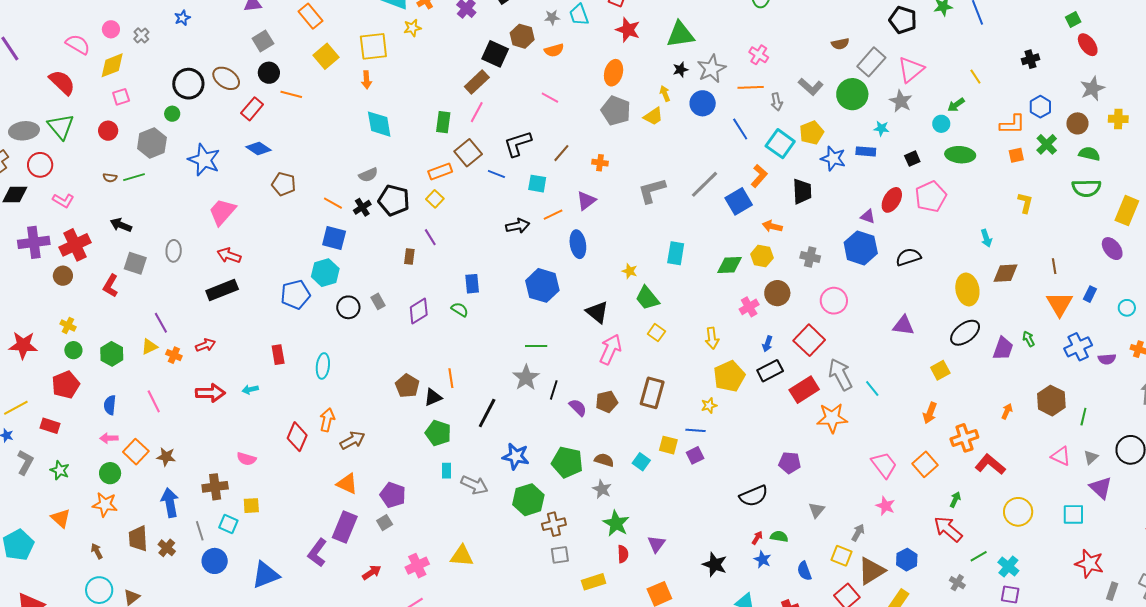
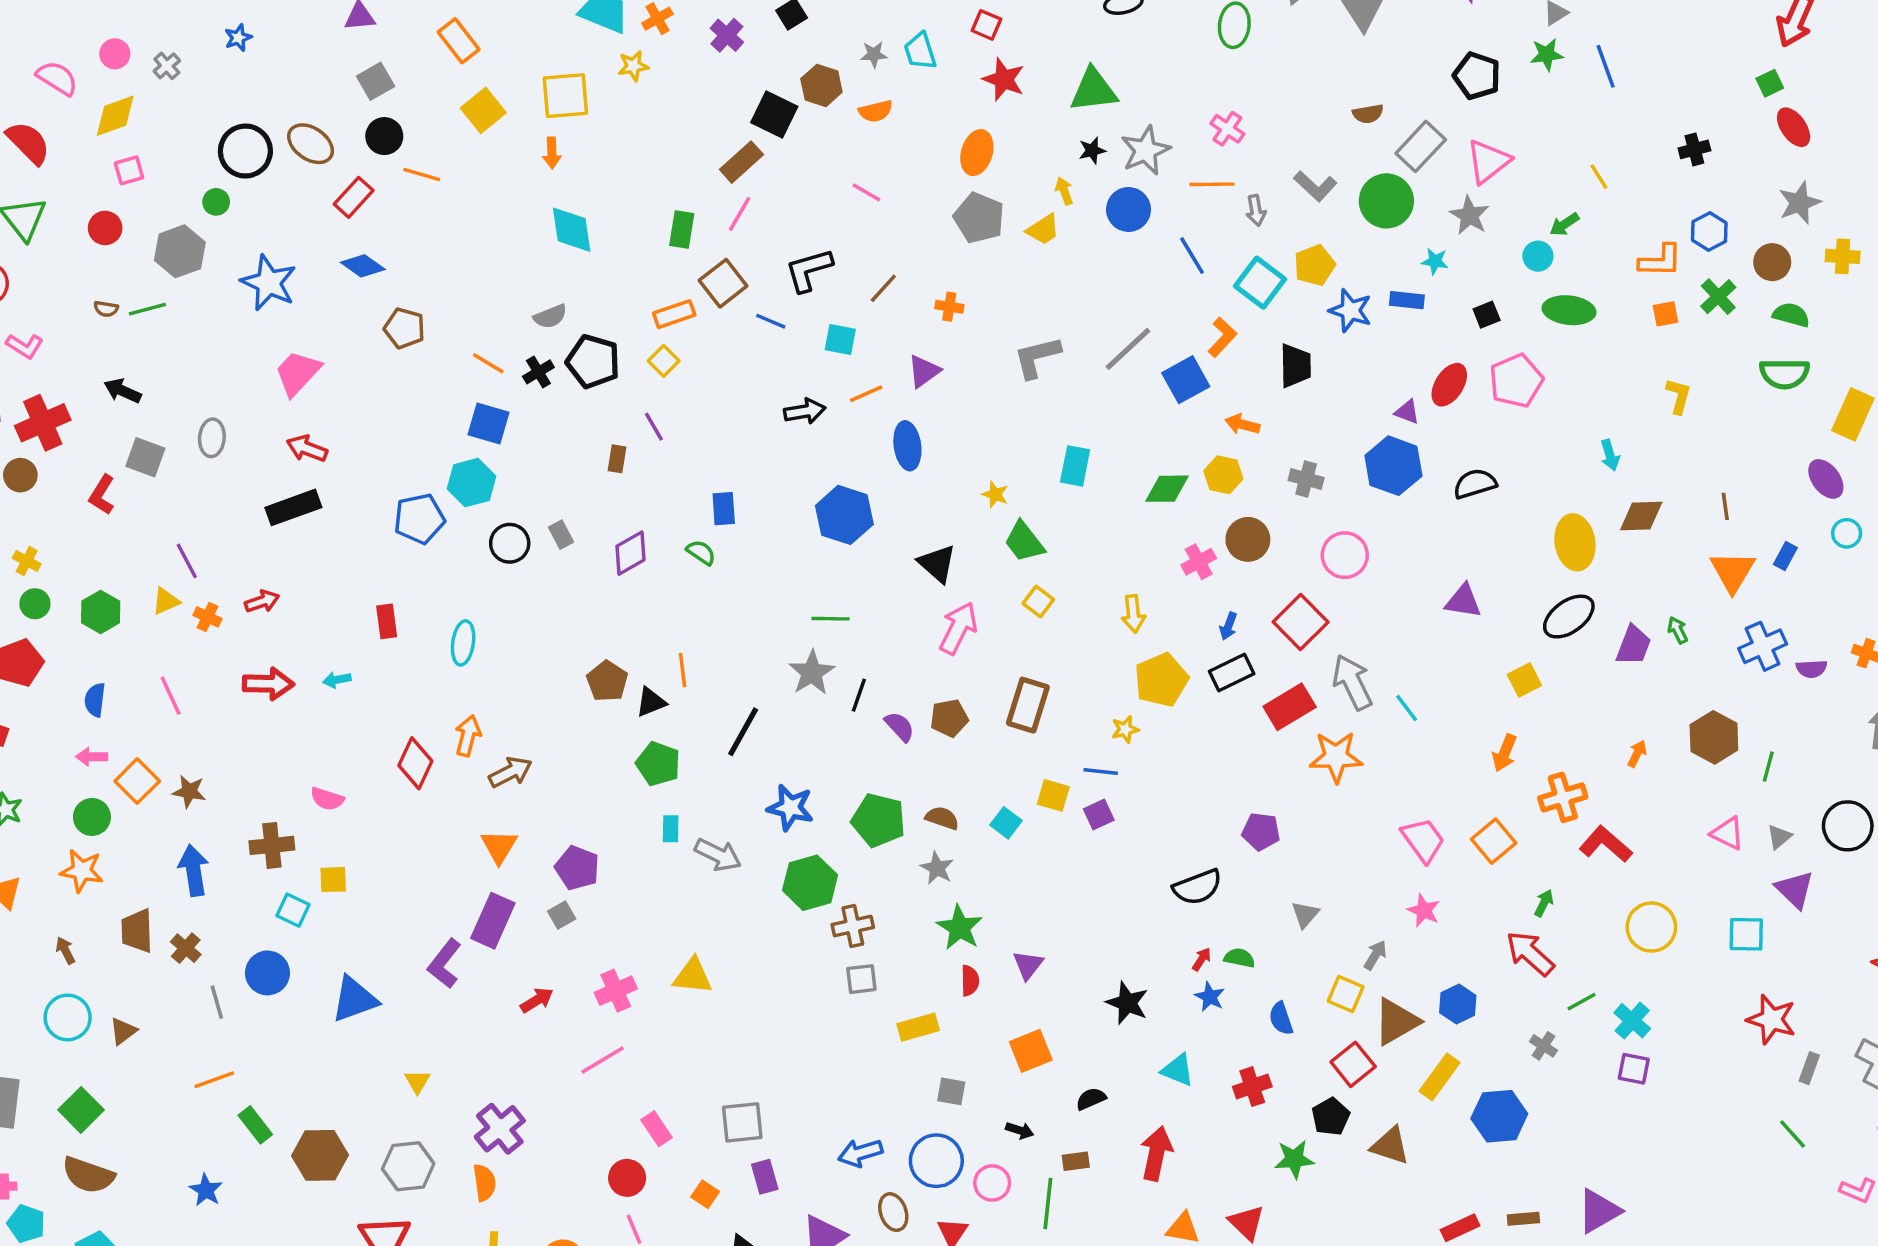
cyan circle: (1127, 308) -> (1847, 533), moved
orange triangle: (347, 484) -> (499, 847), turned 35
gray line: (200, 531) -> (217, 1002), moved

